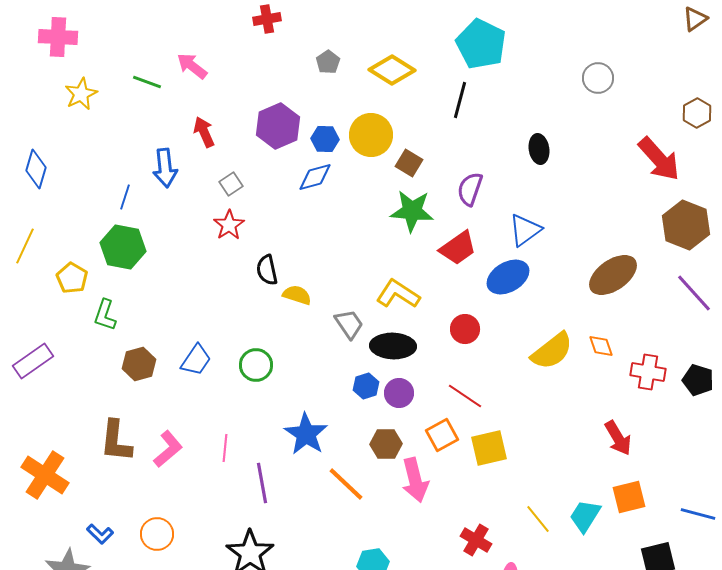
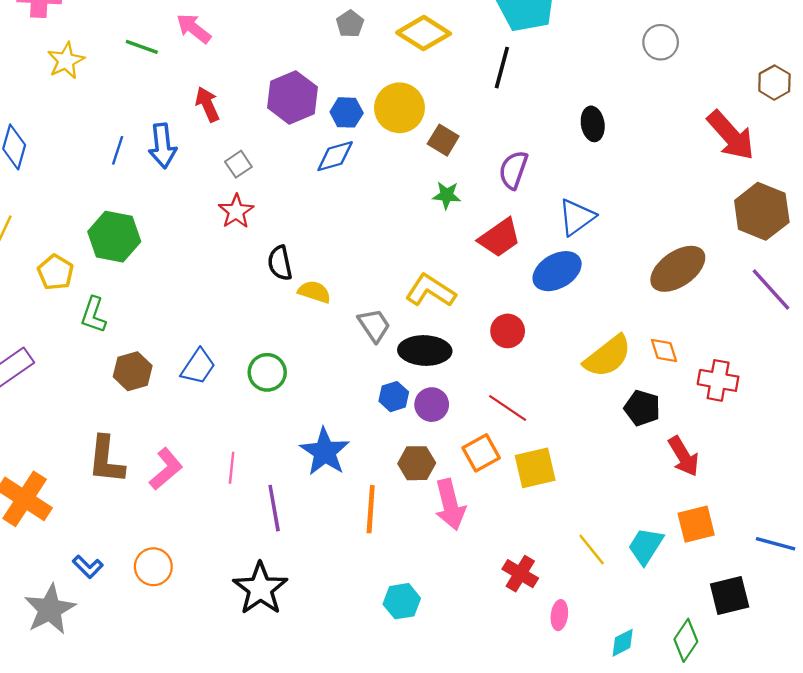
blue line: (125, 197) -> (118, 150), moved
green star: (412, 211) -> (447, 195), size x0.6
black pentagon: (698, 380) -> (642, 408), moved
orange line: (346, 484) -> (371, 509), turned 51

